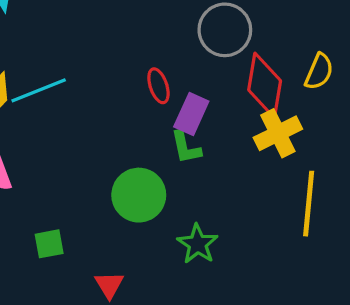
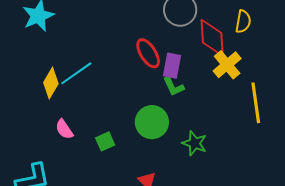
red ellipse: (158, 86) -> (148, 53), size x1.4
green square: (49, 244) -> (105, 141), moved

